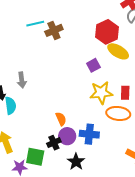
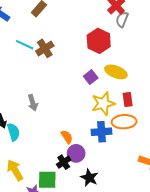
cyan line: (35, 24) -> (25, 45), turned 48
yellow ellipse: (118, 51) -> (116, 72), moved
gray arrow: (22, 80) -> (33, 103), moved
blue cross: (89, 134) -> (101, 132), moved

